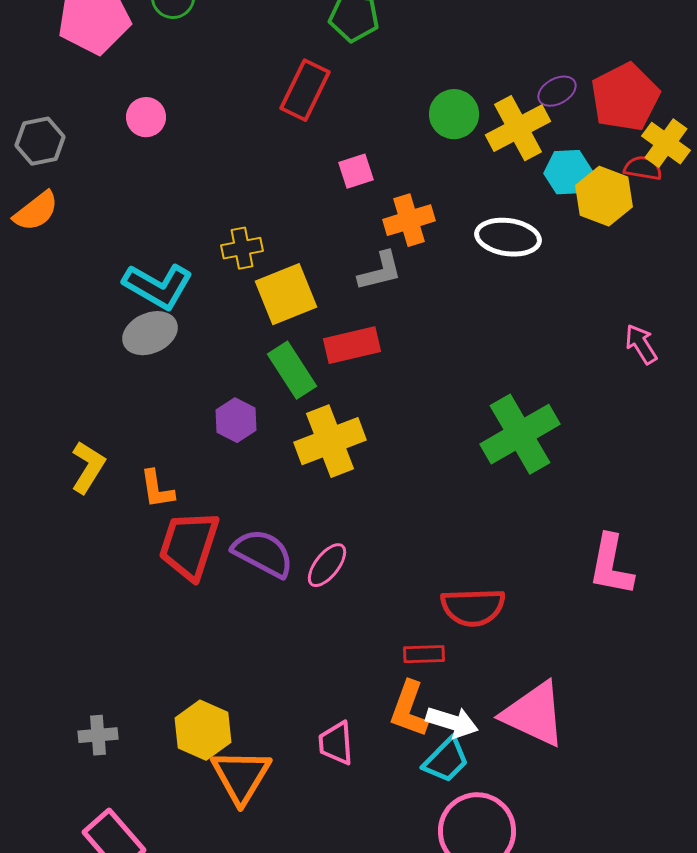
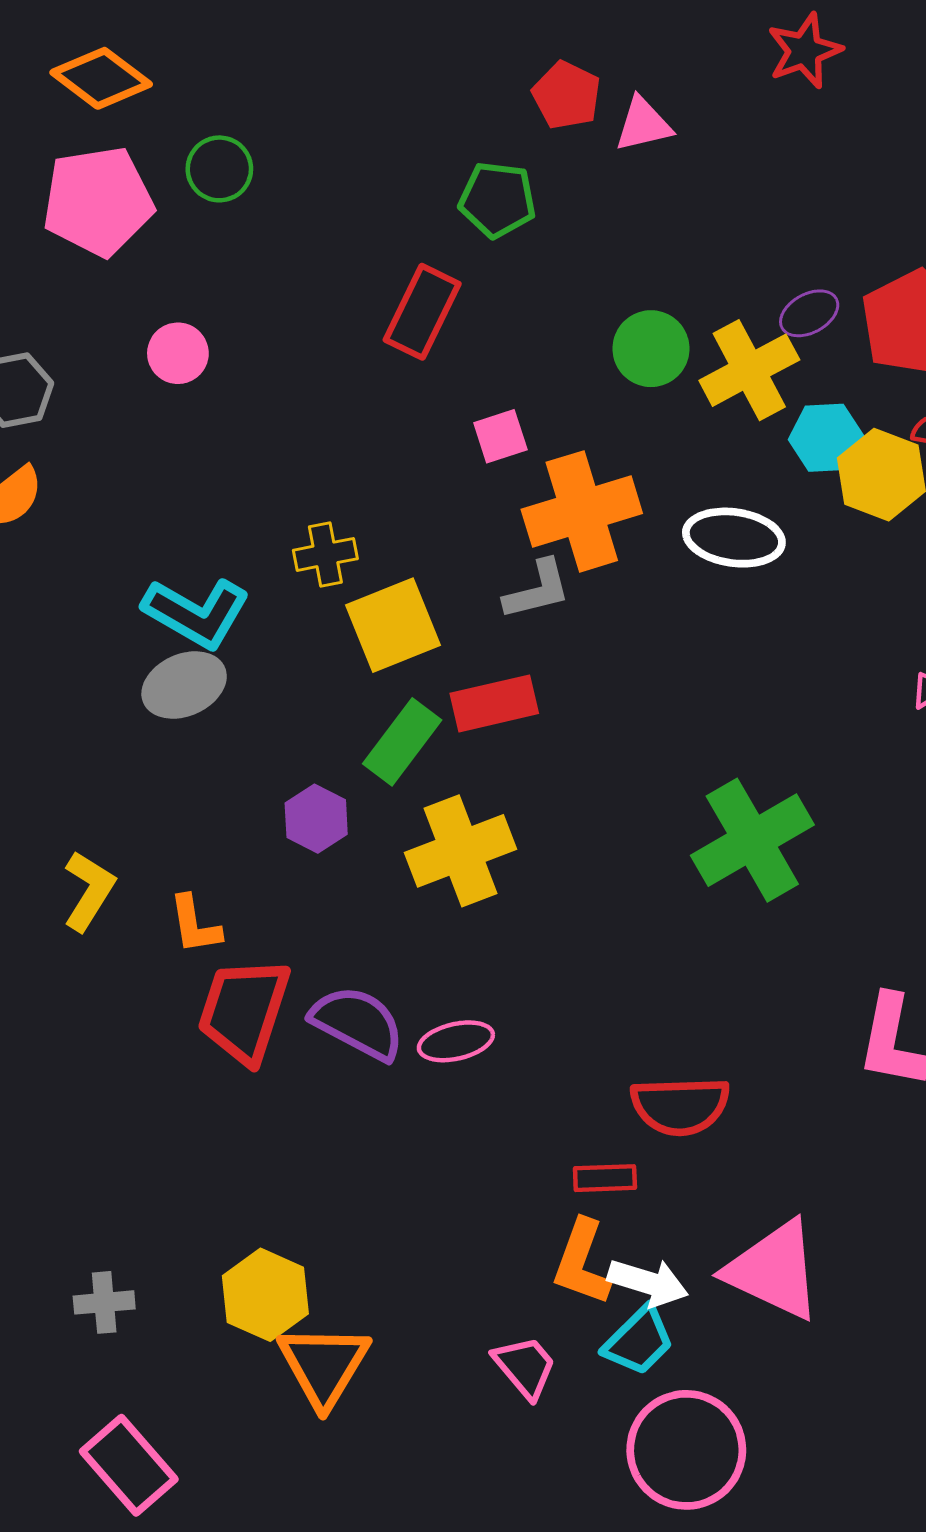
orange cross: (409, 220) -> (582, 511), size x1.5
green rectangle: (292, 370) -> (402, 742), turned 70
pink ellipse: (327, 565) -> (456, 1041), turned 39
pink trapezoid: (336, 743) -> (525, 1367), moved, turned 144

